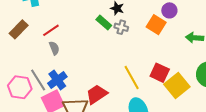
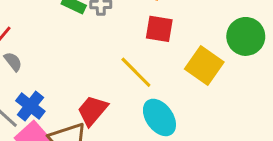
red square: (160, 73) -> (159, 29), moved

